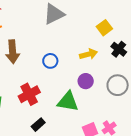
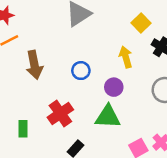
yellow arrow: (89, 54) -> (126, 57), turned -84
purple circle: (86, 81) -> (114, 87), moved

